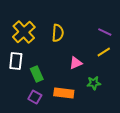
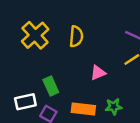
white rectangle: (16, 61) -> (25, 102), moved, turned 72
green star: (94, 83) -> (114, 107), moved

